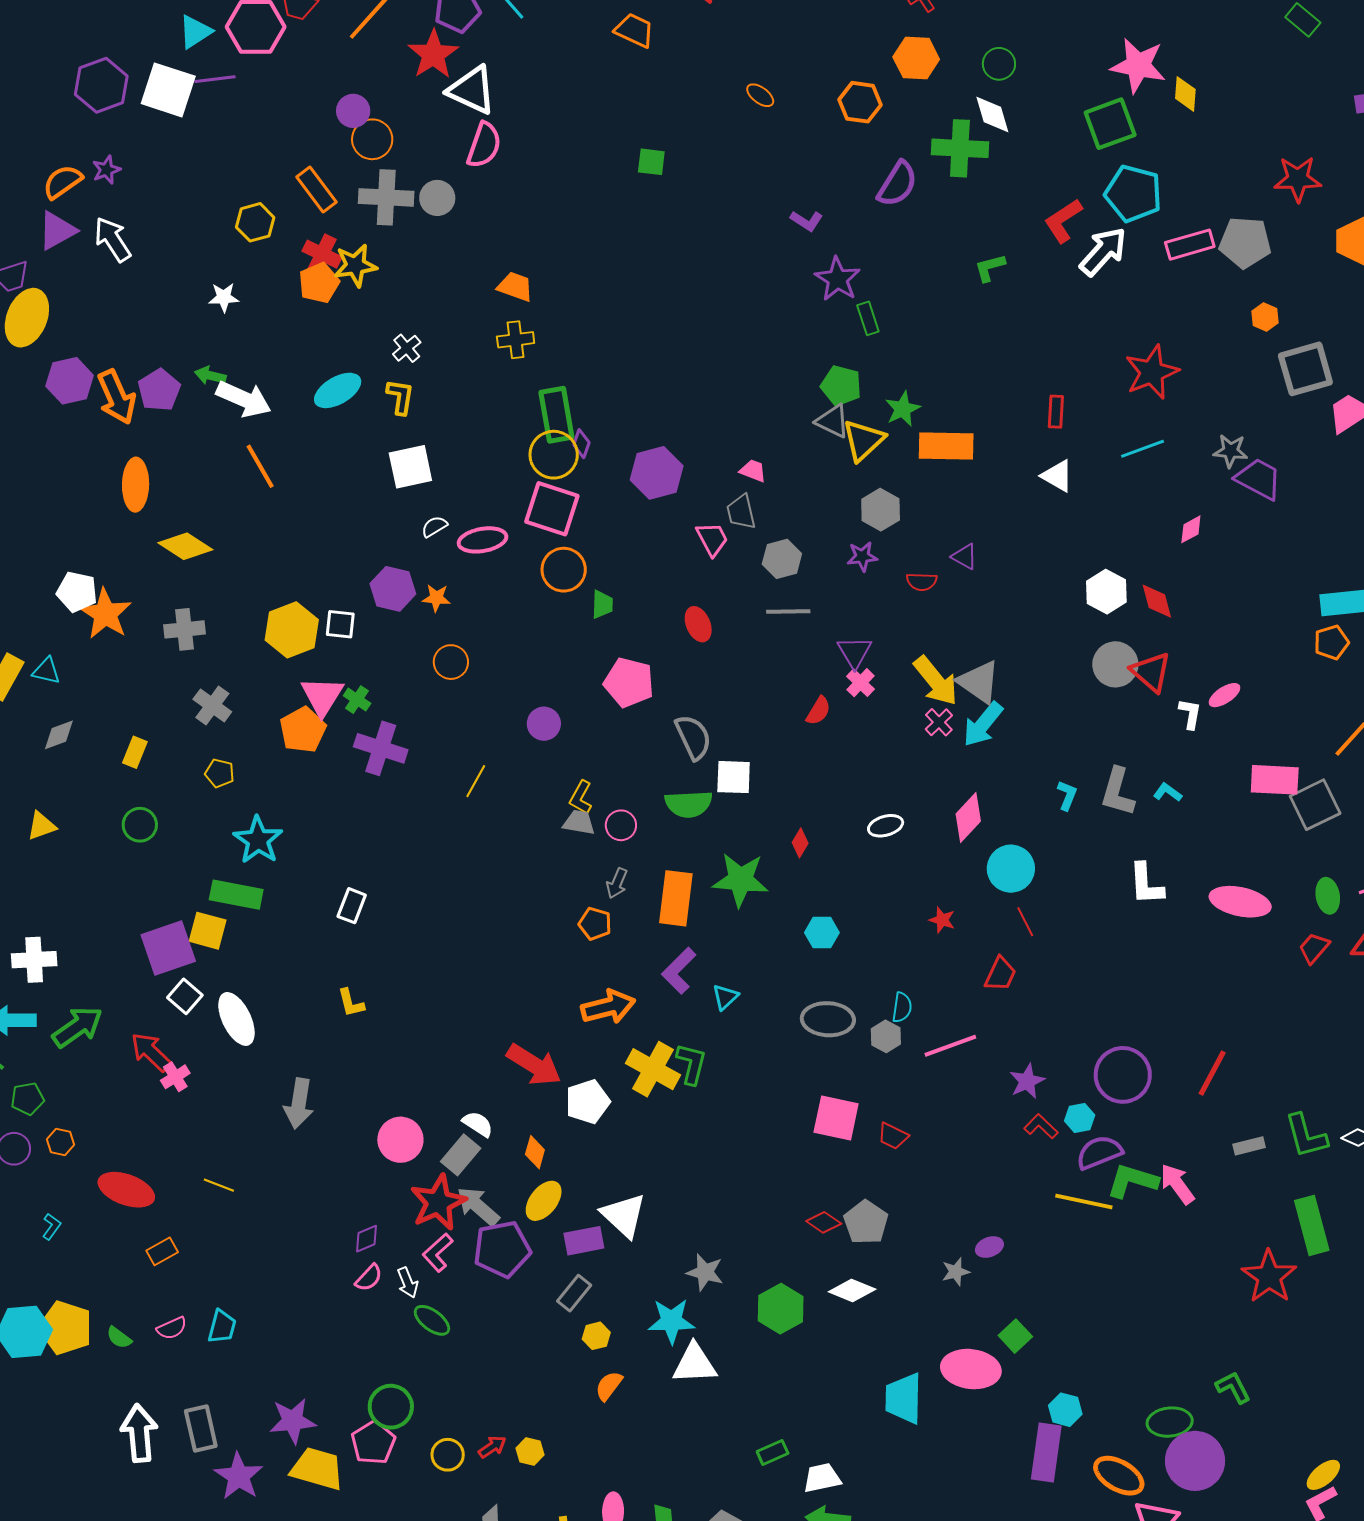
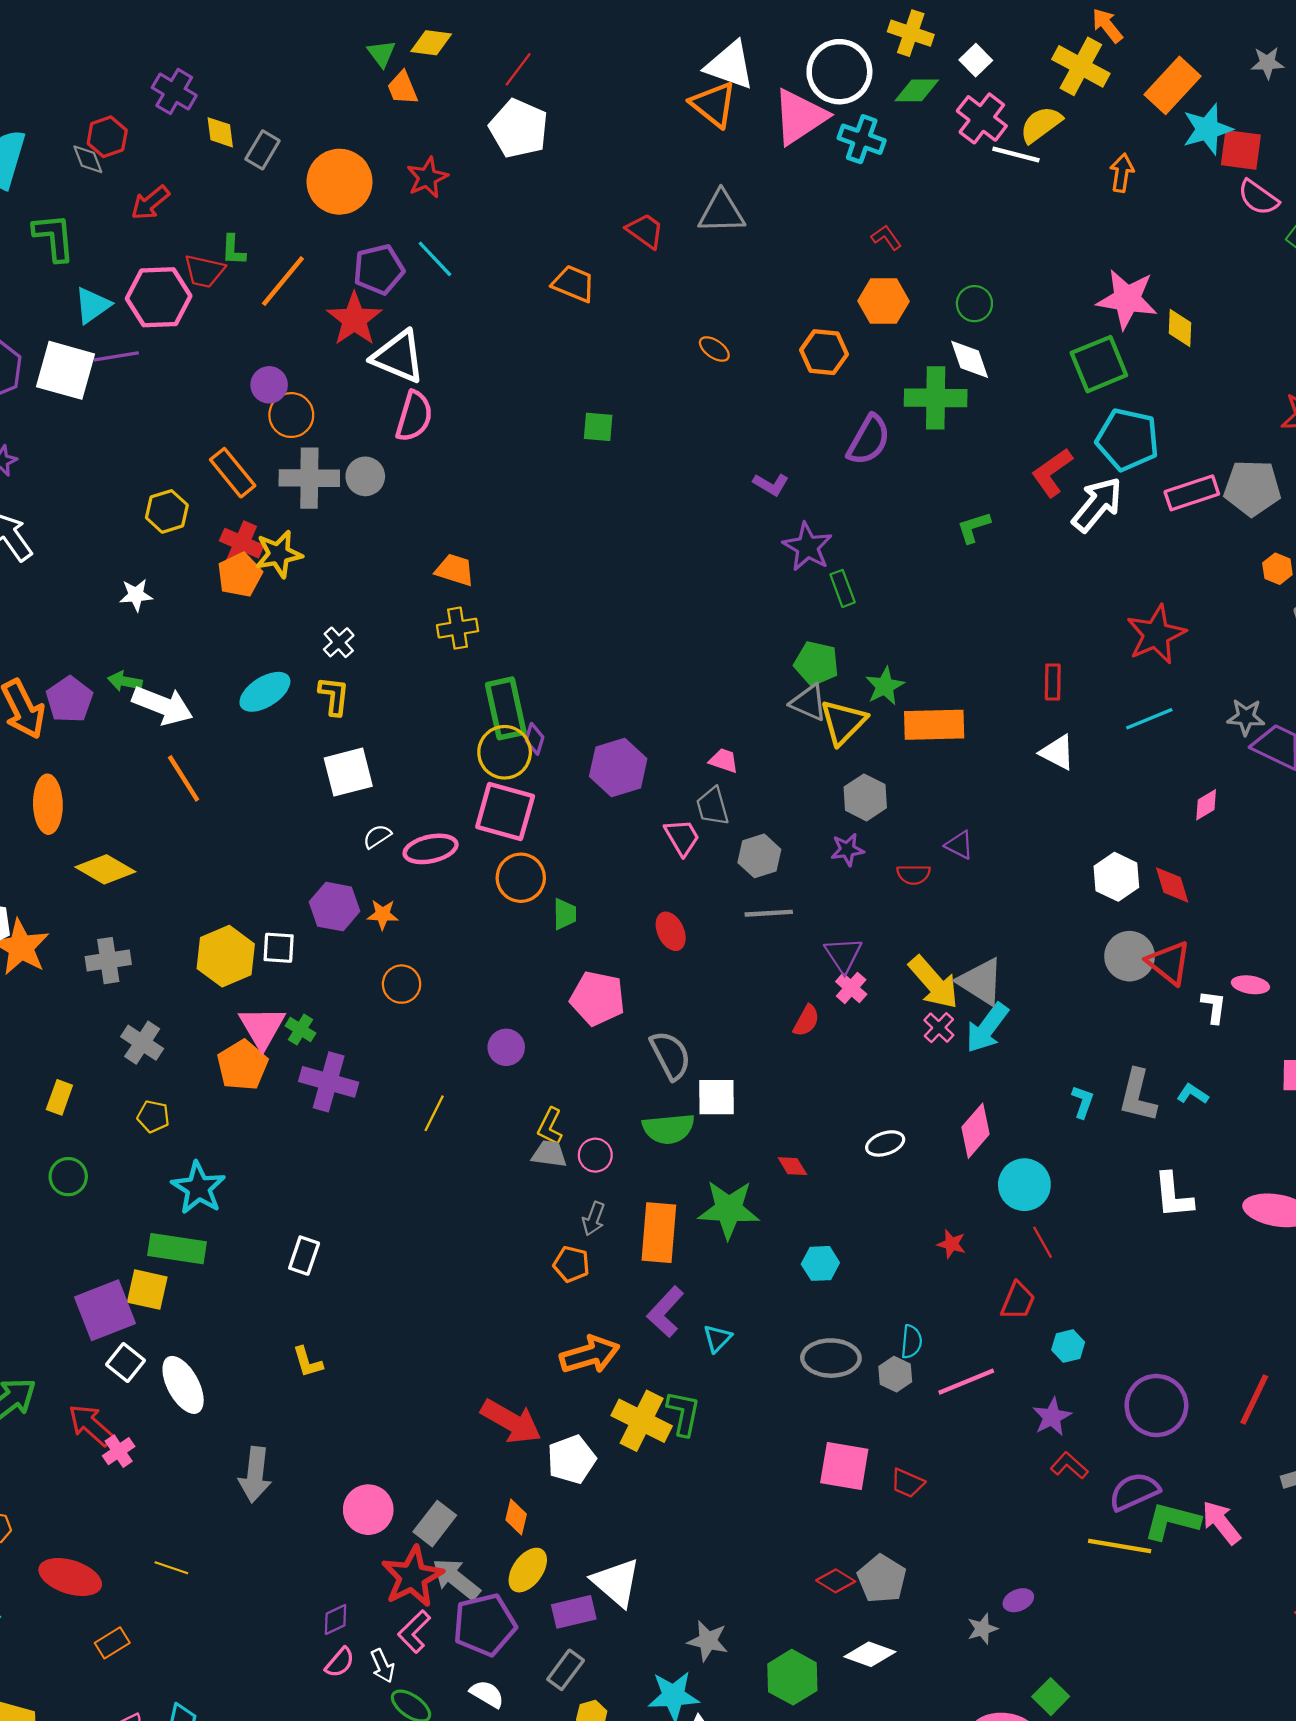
pink ellipse: (1224, 695) -> (1250, 985), turned 44
red diamond: (800, 843) -> (792, 1166), turned -60
cyan hexagon: (1080, 1118) -> (1068, 1346), moved
white semicircle: (478, 1124) -> (487, 1694), moved

